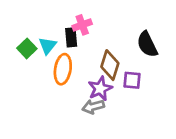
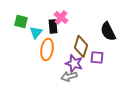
pink cross: (82, 25) -> (61, 17), turned -32
green square: (27, 48) -> (21, 21), moved, turned -32
purple star: (100, 89) -> (74, 63), turned -30

